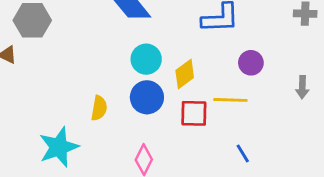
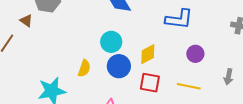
cyan circle: (146, 59) -> (111, 42), moved
yellow line: (230, 100) -> (189, 86), moved

